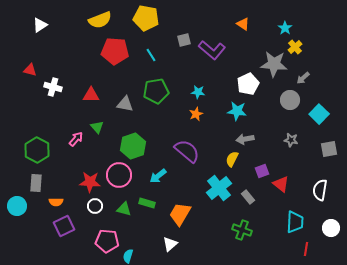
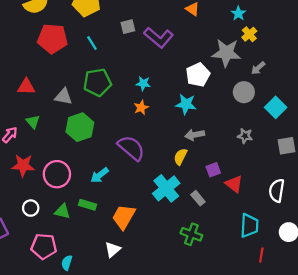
green hexagon: (133, 146) -> (80, 127), moved
red star: (90, 182) -> (23, 165), moved

